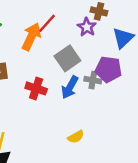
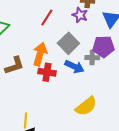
orange arrow: (31, 37) -> (40, 54), moved
blue arrow: (70, 87) -> (74, 67), turned -84
yellow semicircle: (76, 137) -> (86, 106), size x1.6

